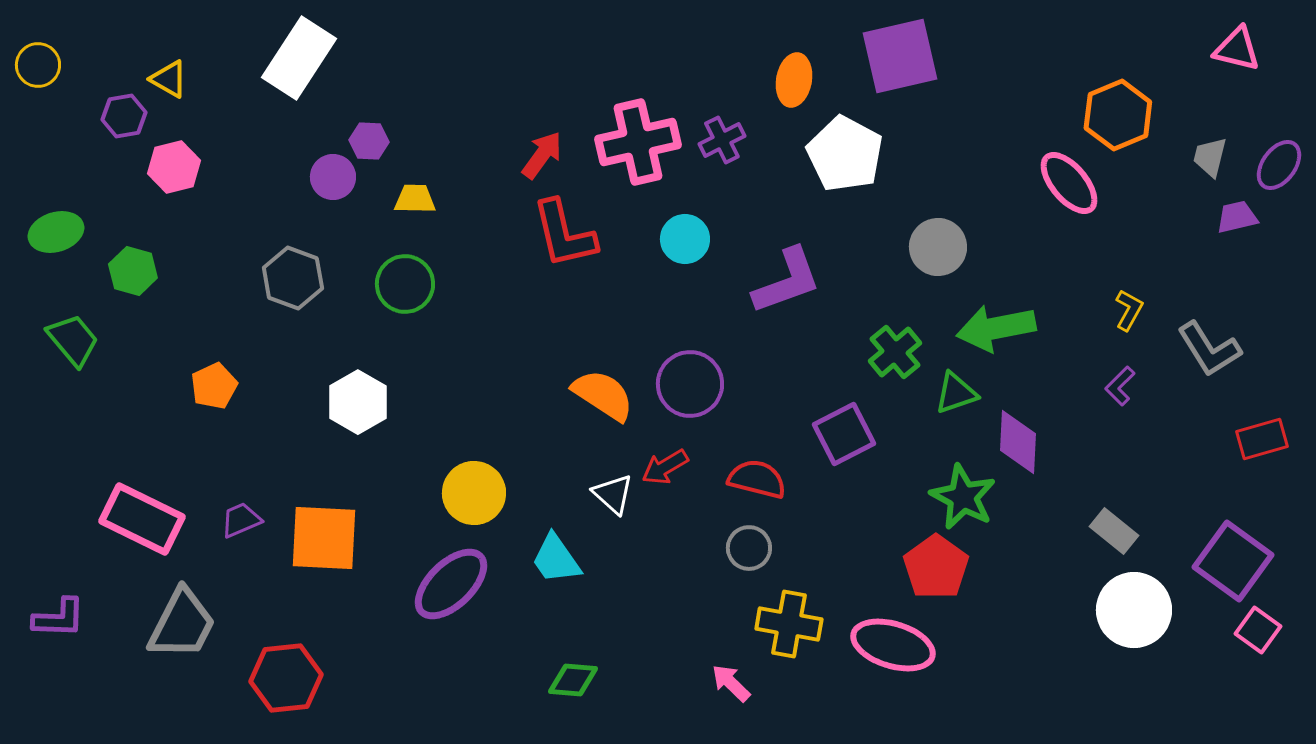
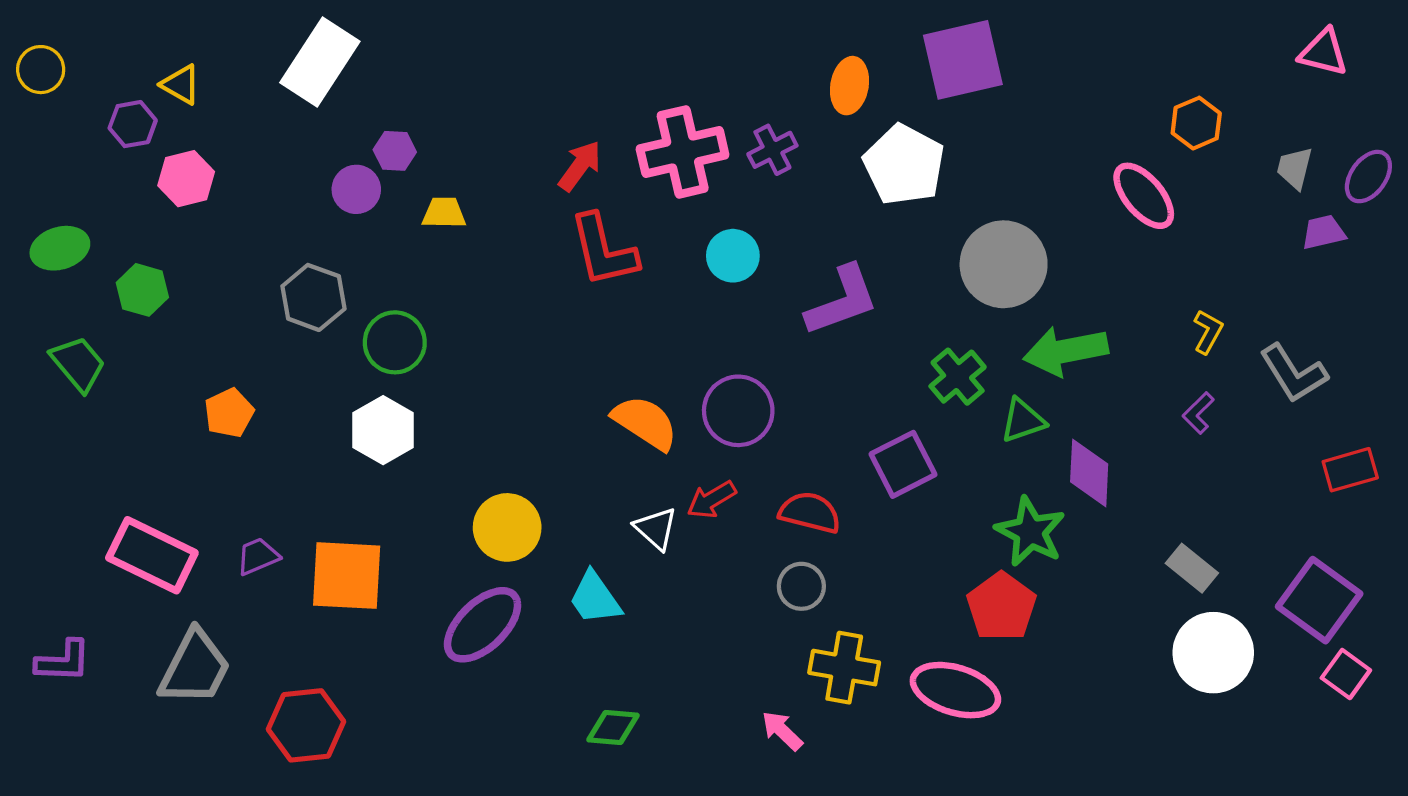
orange hexagon: (1118, 115) -> (1196, 123), size x0.7
gray circle: (938, 247) -> (1004, 264), size x1.4
green circle: (405, 284) -> (395, 342), moved

